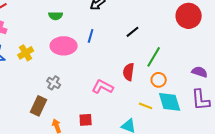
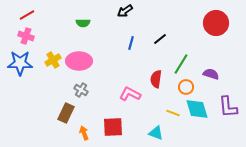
blue line: (91, 36) -> (131, 43), moved
pink ellipse: (64, 46) -> (79, 61), moved
purple semicircle: (200, 72) -> (211, 74), moved
red square: (86, 120) -> (113, 127), size x1.5

